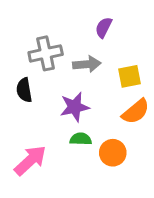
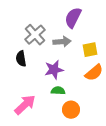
purple semicircle: (104, 27) -> (73, 18), size x1.5
gray cross: (46, 53) -> (35, 35), turned -30
orange circle: (113, 153) -> (71, 110), moved

